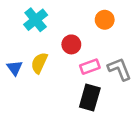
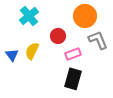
orange circle: (105, 20) -> (85, 16), size x1.5
gray L-shape: (119, 69) -> (98, 40), moved

